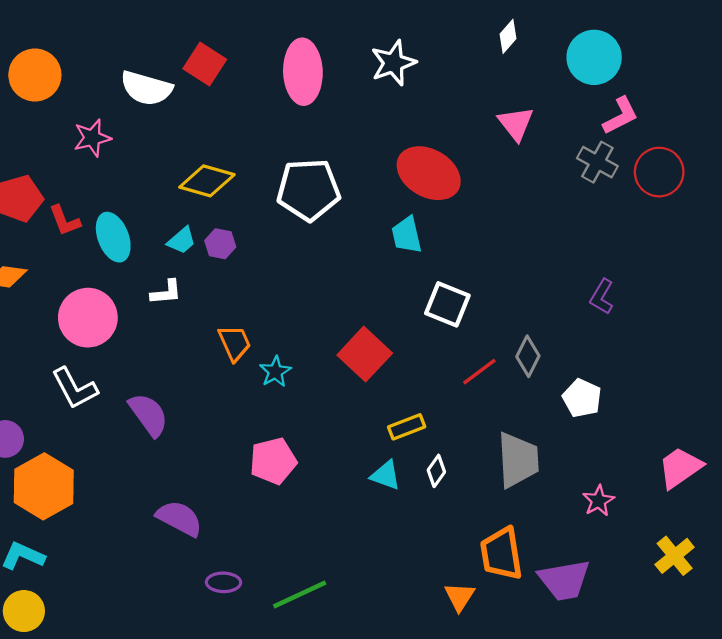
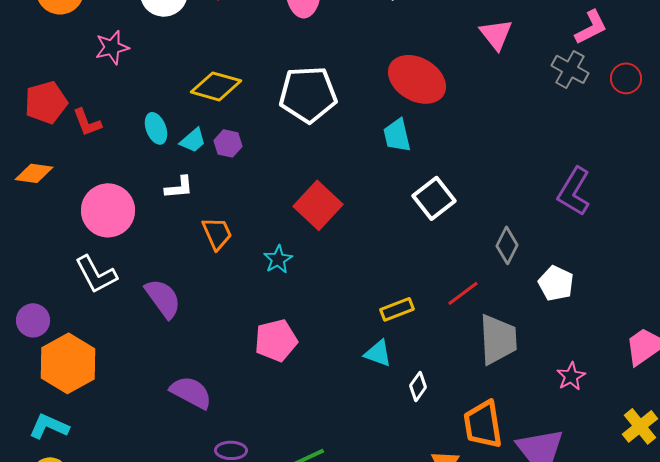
red circle: (659, 172) -> (626, 78), size x0.7
cyan ellipse: (113, 237) -> (156, 128), moved, size x0.7
purple L-shape: (602, 297) -> (574, 191), size x1.5
white square: (447, 304) -> (434, 198), turned 30
orange trapezoid: (235, 343) -> (217, 233), moved
red square: (365, 354) -> (318, 205), moved
red line: (479, 372) -> (463, 293), moved
white diamond: (436, 471) -> (418, 386), moved

